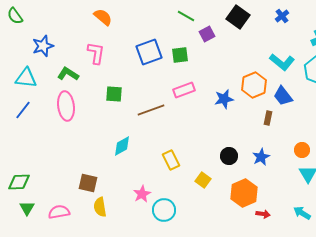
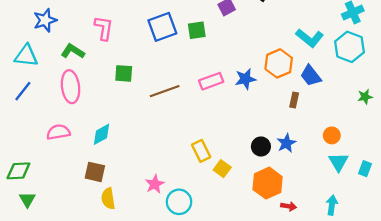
pink rectangle: (184, 90) -> (211, 81), moved
cyan diamond: (122, 146) -> (102, 134), moved
black circle: (229, 156) -> (261, 146), moved
yellow rectangle: (171, 160) -> (201, 151), moved
pink semicircle: (59, 212) -> (58, 132), moved
cyan arrow: (302, 213) -> (332, 205), turned 66

